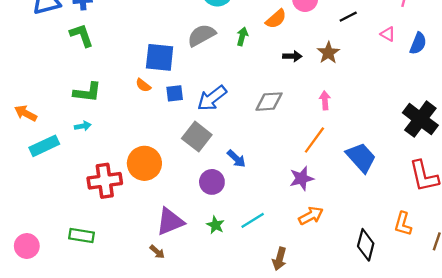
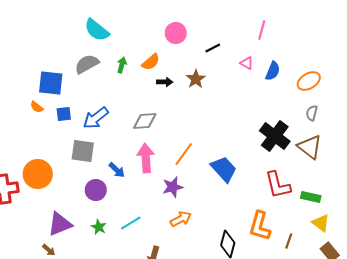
orange semicircle: (276, 19) -> (151, 62), moved
pink arrow: (325, 100) -> (146, 158), moved, size x1.8
gray square: (197, 137) -> (83, 151), turned -30
orange L-shape: (403, 224) -> (260, 226), size x1.4

